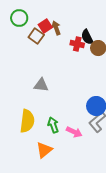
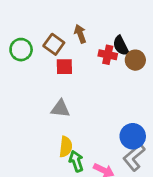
green circle: (19, 18) -> (21, 50), moved
red square: (45, 26) -> (64, 67), moved, turned 32
yellow semicircle: (27, 121) -> (66, 147), moved, size x0.7

